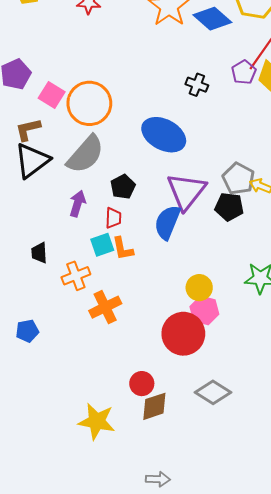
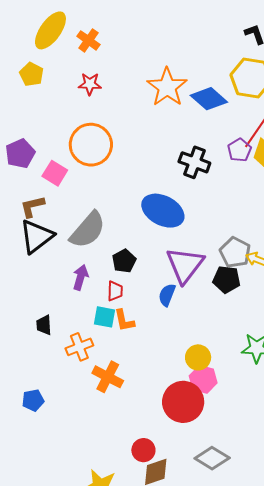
black cross: (197, 85) -> (194, 162), size x1.4
orange circle: (89, 103) -> (91, 145), moved
blue semicircle: (167, 222) -> (167, 295), size x0.7
cyan square: (102, 245) -> (105, 317), turned 30
orange cross: (105, 307) -> (108, 377), turned -36

